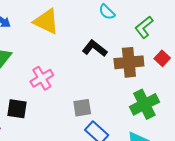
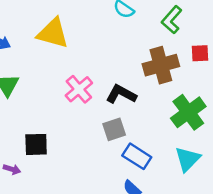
black L-shape: (95, 48) -> (121, 94), moved
red square: (162, 58) -> (200, 53), turned -35
pink cross: (42, 78) -> (79, 89), moved

